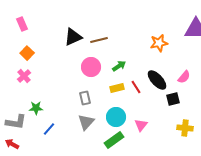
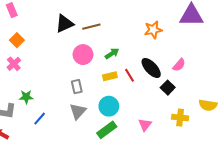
black square: (173, 99) -> (168, 88), turned -32
pink triangle: (141, 125) -> (145, 125), moved

